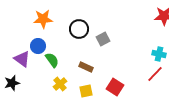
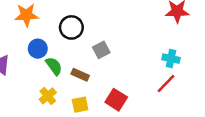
gray square: (103, 39) -> (101, 50), moved
blue circle: (38, 46) -> (38, 49), moved
green semicircle: (52, 60) -> (54, 66), moved

